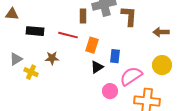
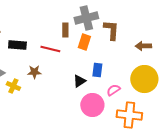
orange rectangle: (92, 45) -> (84, 42), moved
yellow circle: (162, 65) -> (144, 79), size x1.4
pink semicircle: (131, 76) -> (113, 90), size x0.6
pink circle: (110, 91) -> (92, 105), size x1.5

